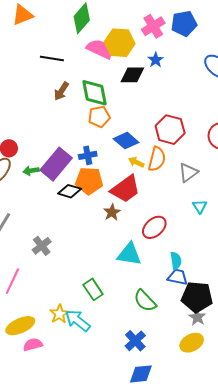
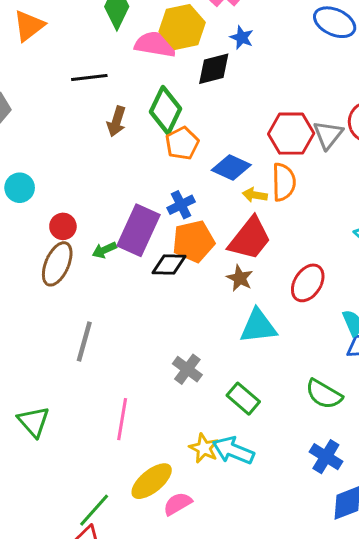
green diamond: (94, 93) -> (166, 110), turned 52
gray triangle: (188, 173) -> (328, 135), moved
gray cross: (42, 246) -> (187, 369), moved
cyan triangle: (129, 254) -> (258, 326), moved

